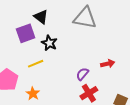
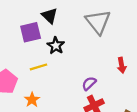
gray triangle: (85, 18) -> (98, 22), turned 35
red arrow: (108, 64) -> (122, 65), moved, turned 88

